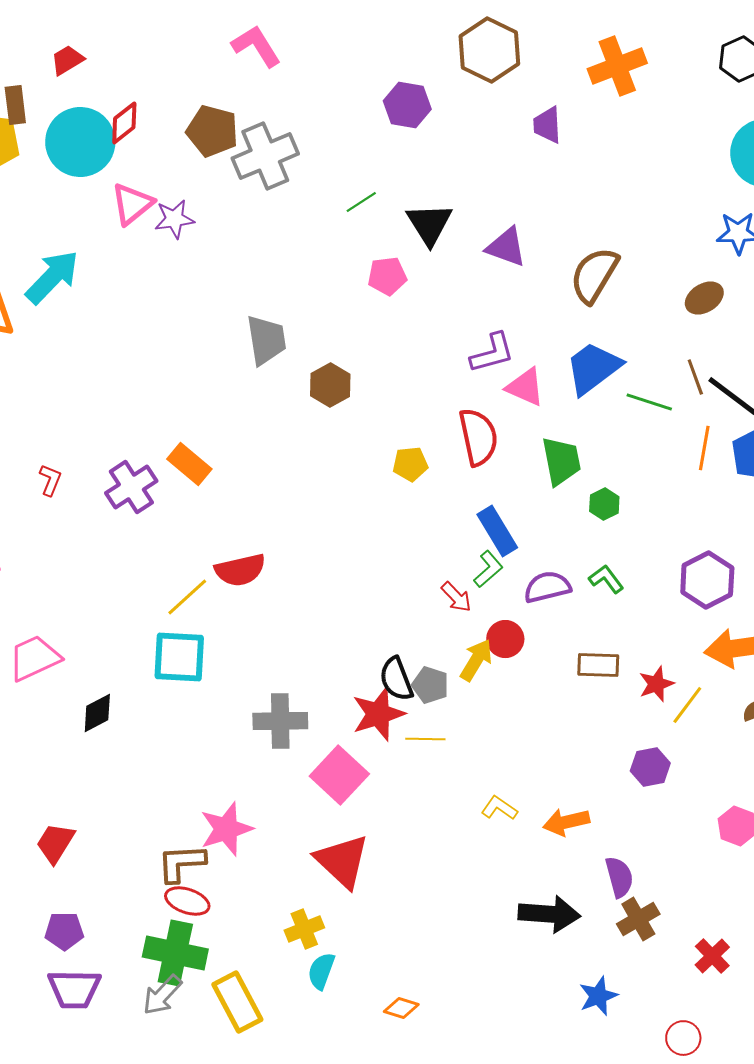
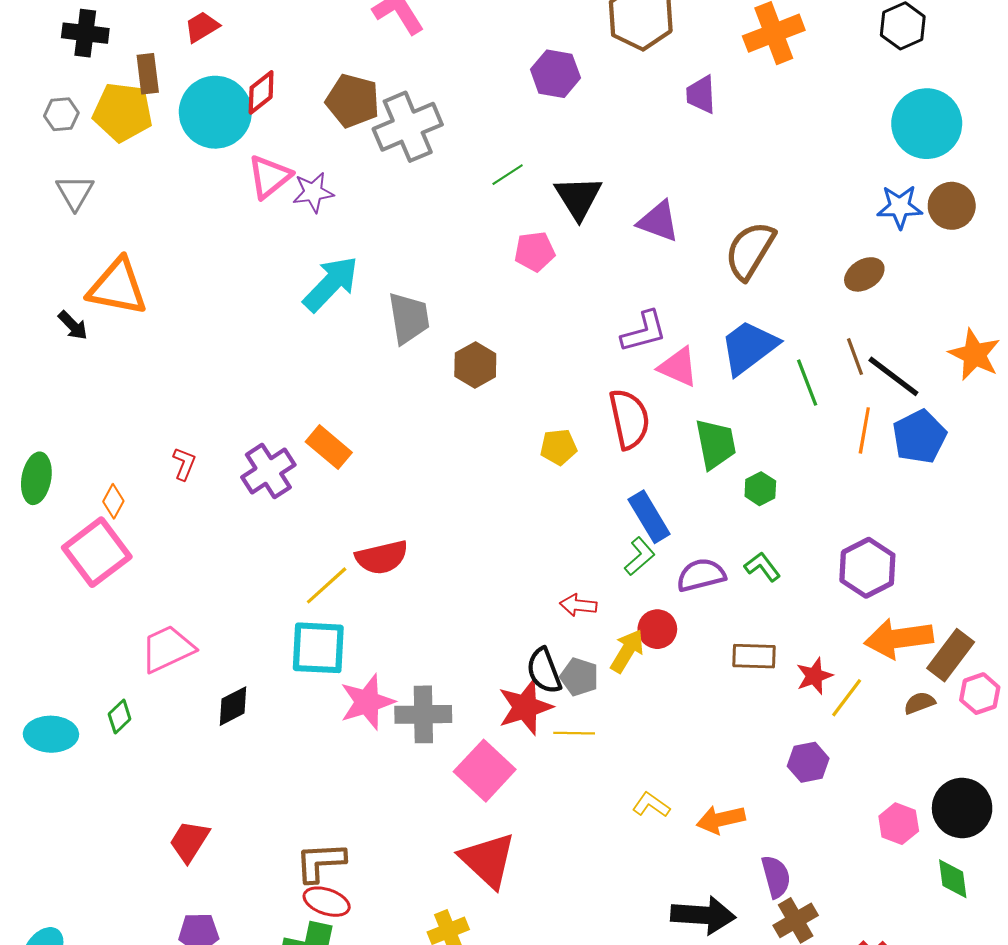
cyan arrow: (52, 277) -> (331, 284), moved
green line: (649, 402) -> (807, 383), turned 51
red arrow: (456, 597) -> (578, 605), moved, turned 140
pink star: (226, 829) -> (367, 702), moved

